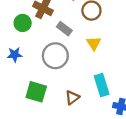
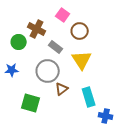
yellow triangle: (94, 43) -> (82, 60), size x1.5
brown triangle: (72, 98) -> (62, 89), moved

